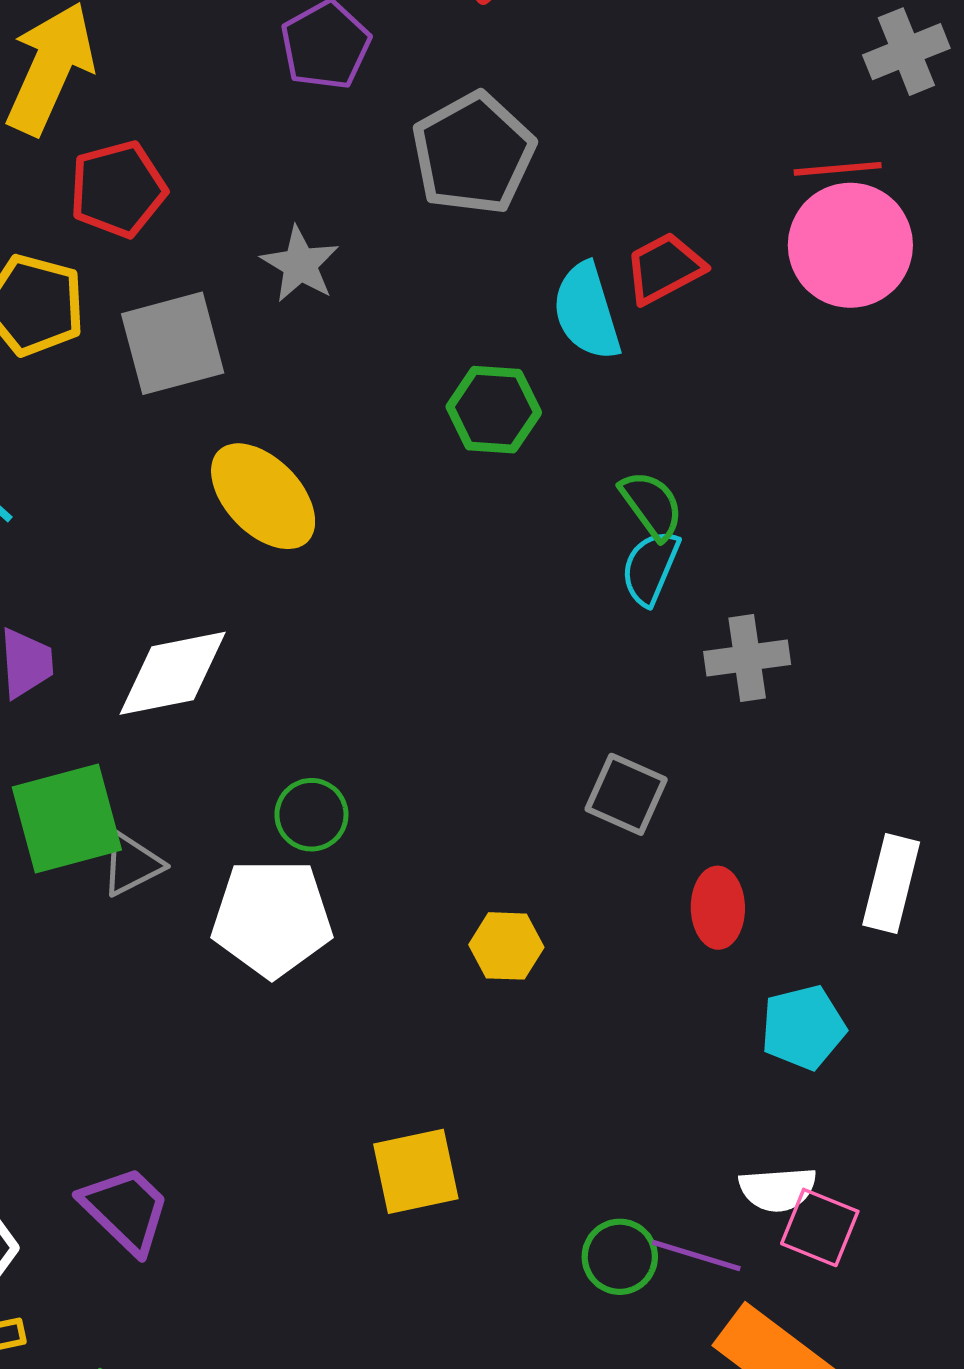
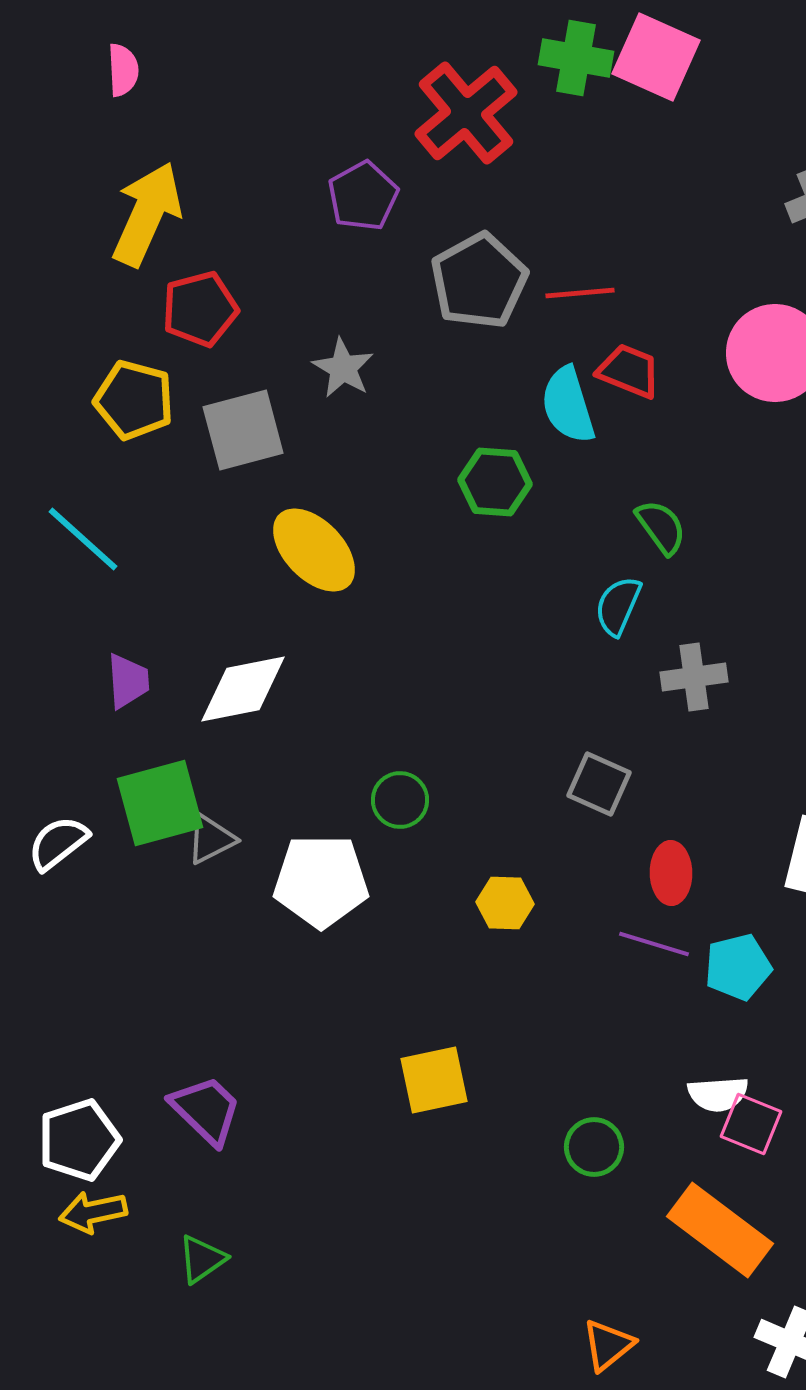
red line: (838, 169) -> (580, 293), moved
red trapezoid: (664, 268) -> (629, 371), turned 50
green semicircle: (652, 505) -> (661, 527), moved
green circle: (311, 815) -> (400, 800), moved
purple line: (696, 1256) -> (654, 944), moved

